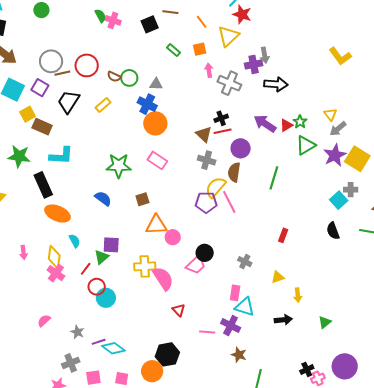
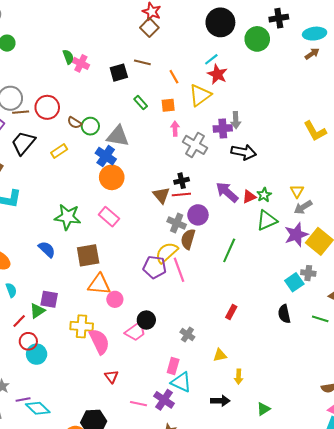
gray triangle: (156, 84) -> (118, 136), size x1.6
gray cross: (207, 160) -> (177, 223), moved
brown square: (142, 199) -> (88, 255), size x1.6

